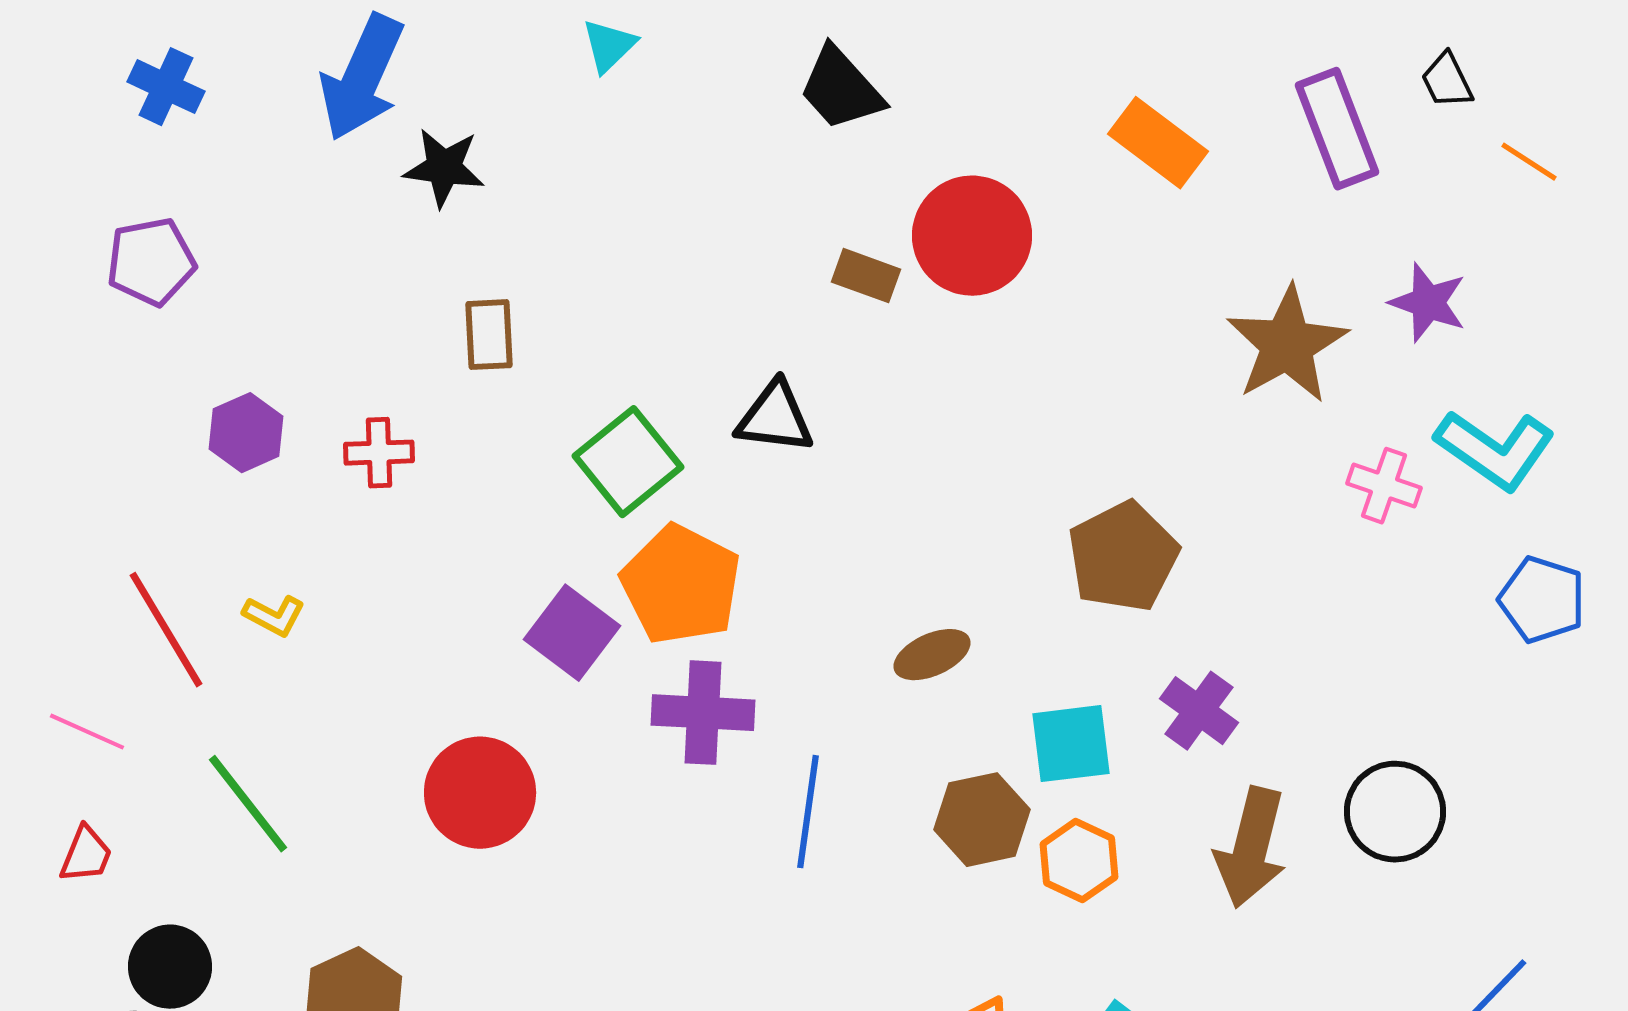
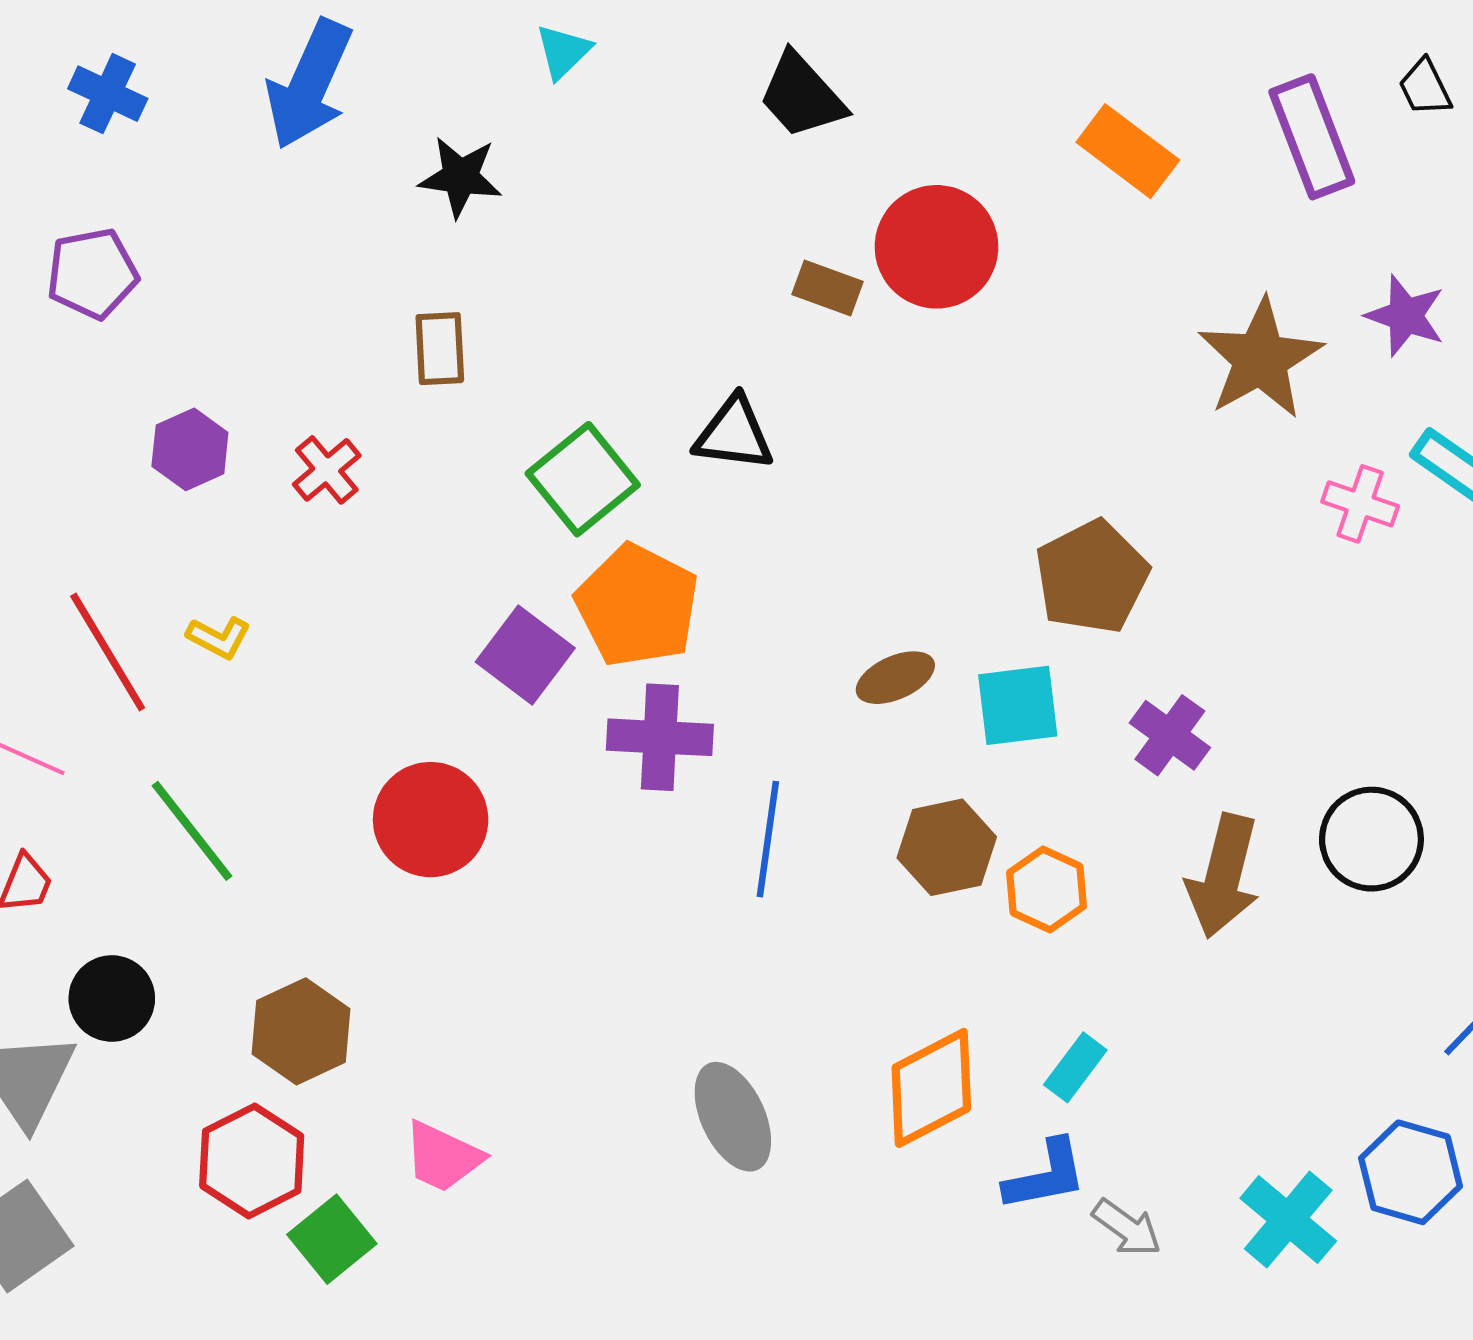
black star: (444, 168) -> (460, 177), moved
red cross: (379, 453) -> (327, 470), turned -38
cyan square: (1071, 744) -> (1018, 705), moved

